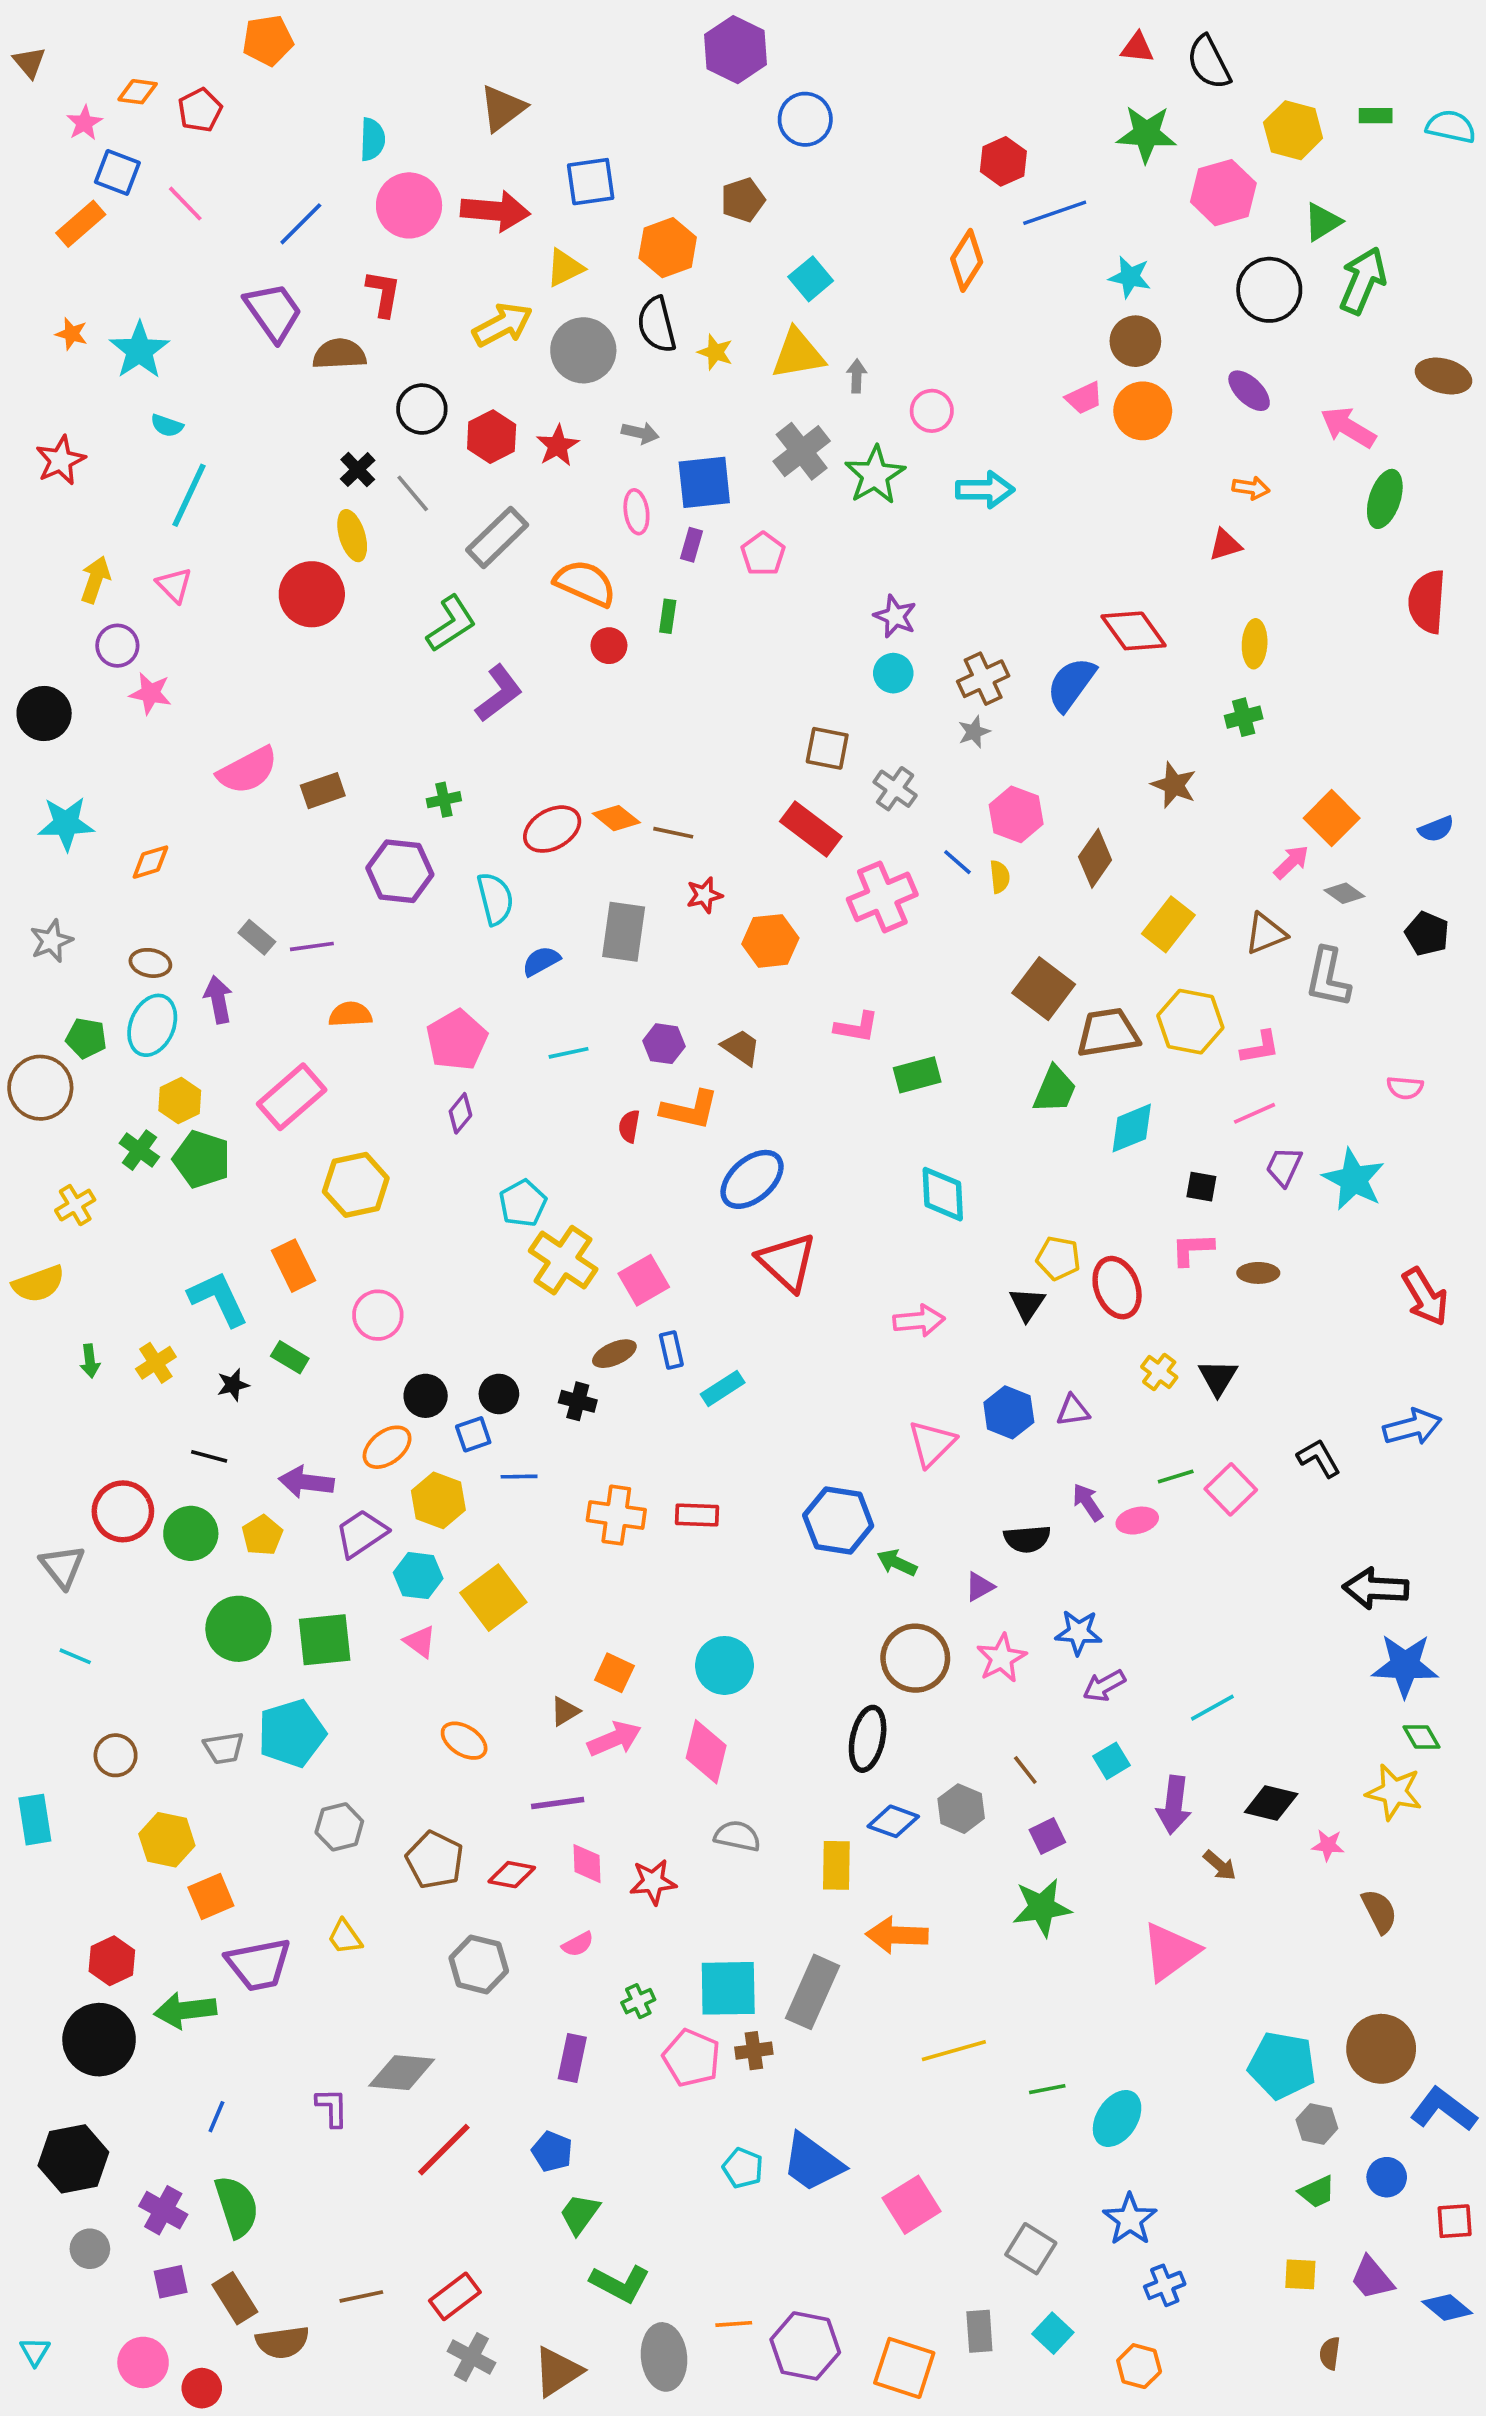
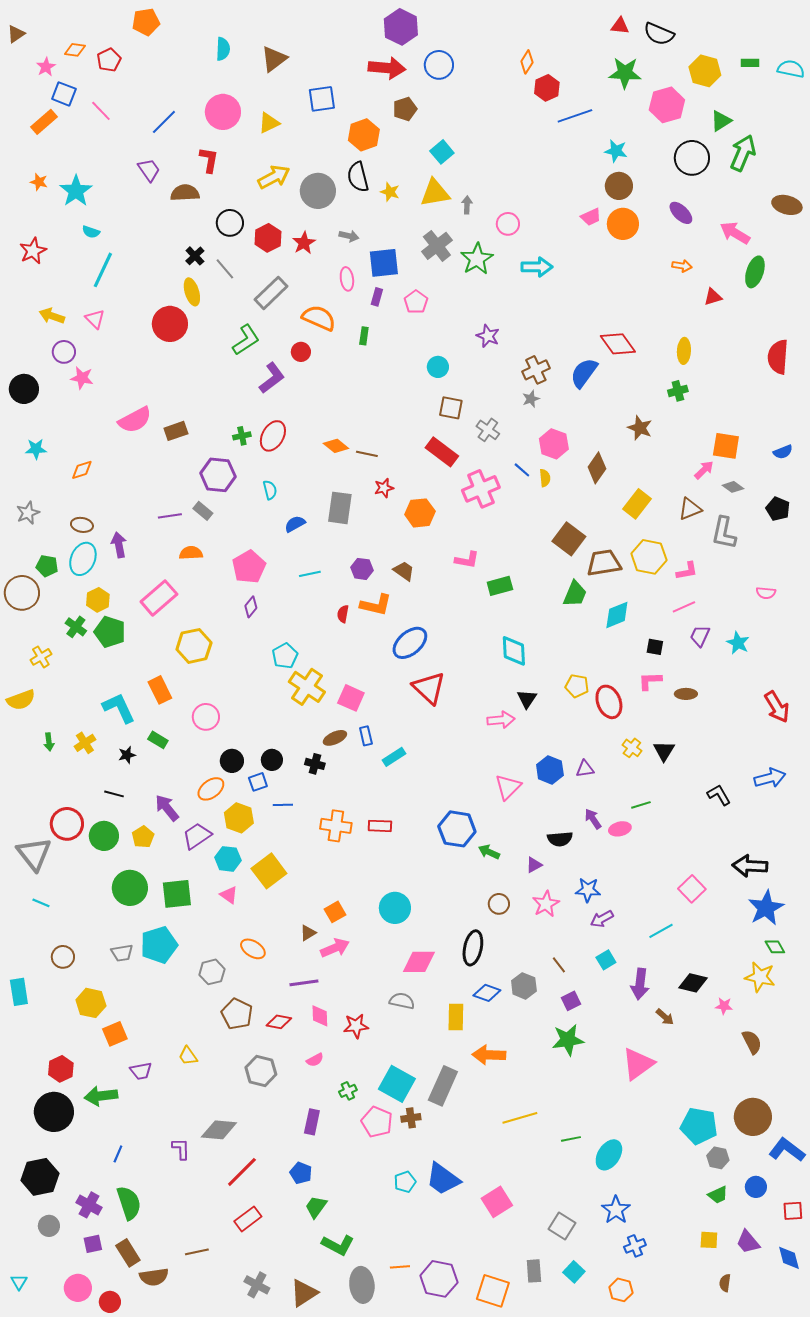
brown triangle: (29, 62) -> (16, 34), turned 36
black semicircle: (1209, 62) -> (659, 34), turned -40
cyan semicircle: (372, 139) -> (223, 49), moved
red arrow: (495, 211) -> (387, 68), moved
orange diamond: (967, 260) -> (527, 62), moved, size x0.7
yellow triangle: (565, 268) -> (269, 123), moved
purple trapezoid: (273, 312) -> (149, 170), size x0.7
red triangle: (1225, 545) -> (713, 297), moved
yellow arrow: (95, 580) -> (52, 316), turned -90
red semicircle: (1427, 602) -> (778, 357), moved
red circle: (609, 646) -> (301, 352), moved
cyan circle: (893, 673) -> (438, 367), moved
orange square: (1332, 818) -> (726, 446), turned -36
cyan star: (66, 824) -> (36, 449), size x0.7
red ellipse: (552, 829) -> (273, 436), moved, turned -32
cyan semicircle: (495, 899) -> (270, 490), size x0.7
gray rectangle: (257, 937) -> (203, 511), moved
cyan star: (1354, 1179) -> (738, 643), size x0.7
pink square: (644, 1280) -> (351, 698), turned -36
black triangle: (1027, 1304) -> (527, 699), moved
purple arrow: (306, 1482) -> (167, 808), turned 44
pink square: (1231, 1489) -> (692, 889), moved
gray triangle: (62, 1566) -> (34, 854), size x1.4
brown circle: (915, 1658) -> (499, 904), size x0.6
blue star: (1405, 1665) -> (766, 908), turned -30
orange square: (614, 1673) -> (335, 912), turned 35
pink diamond: (706, 1752) -> (419, 962), moved, turned 76
gray hexagon: (339, 1827) -> (212, 972), moved
purple trapezoid: (259, 1964) -> (141, 1071), size x0.6
cyan square: (728, 1988) -> (397, 1084), turned 30
cyan pentagon: (743, 2168) -> (405, 1182), turned 30
red rectangle: (455, 2296) -> (248, 1219), moved
blue diamond: (1447, 2307) -> (789, 1258), turned 36

